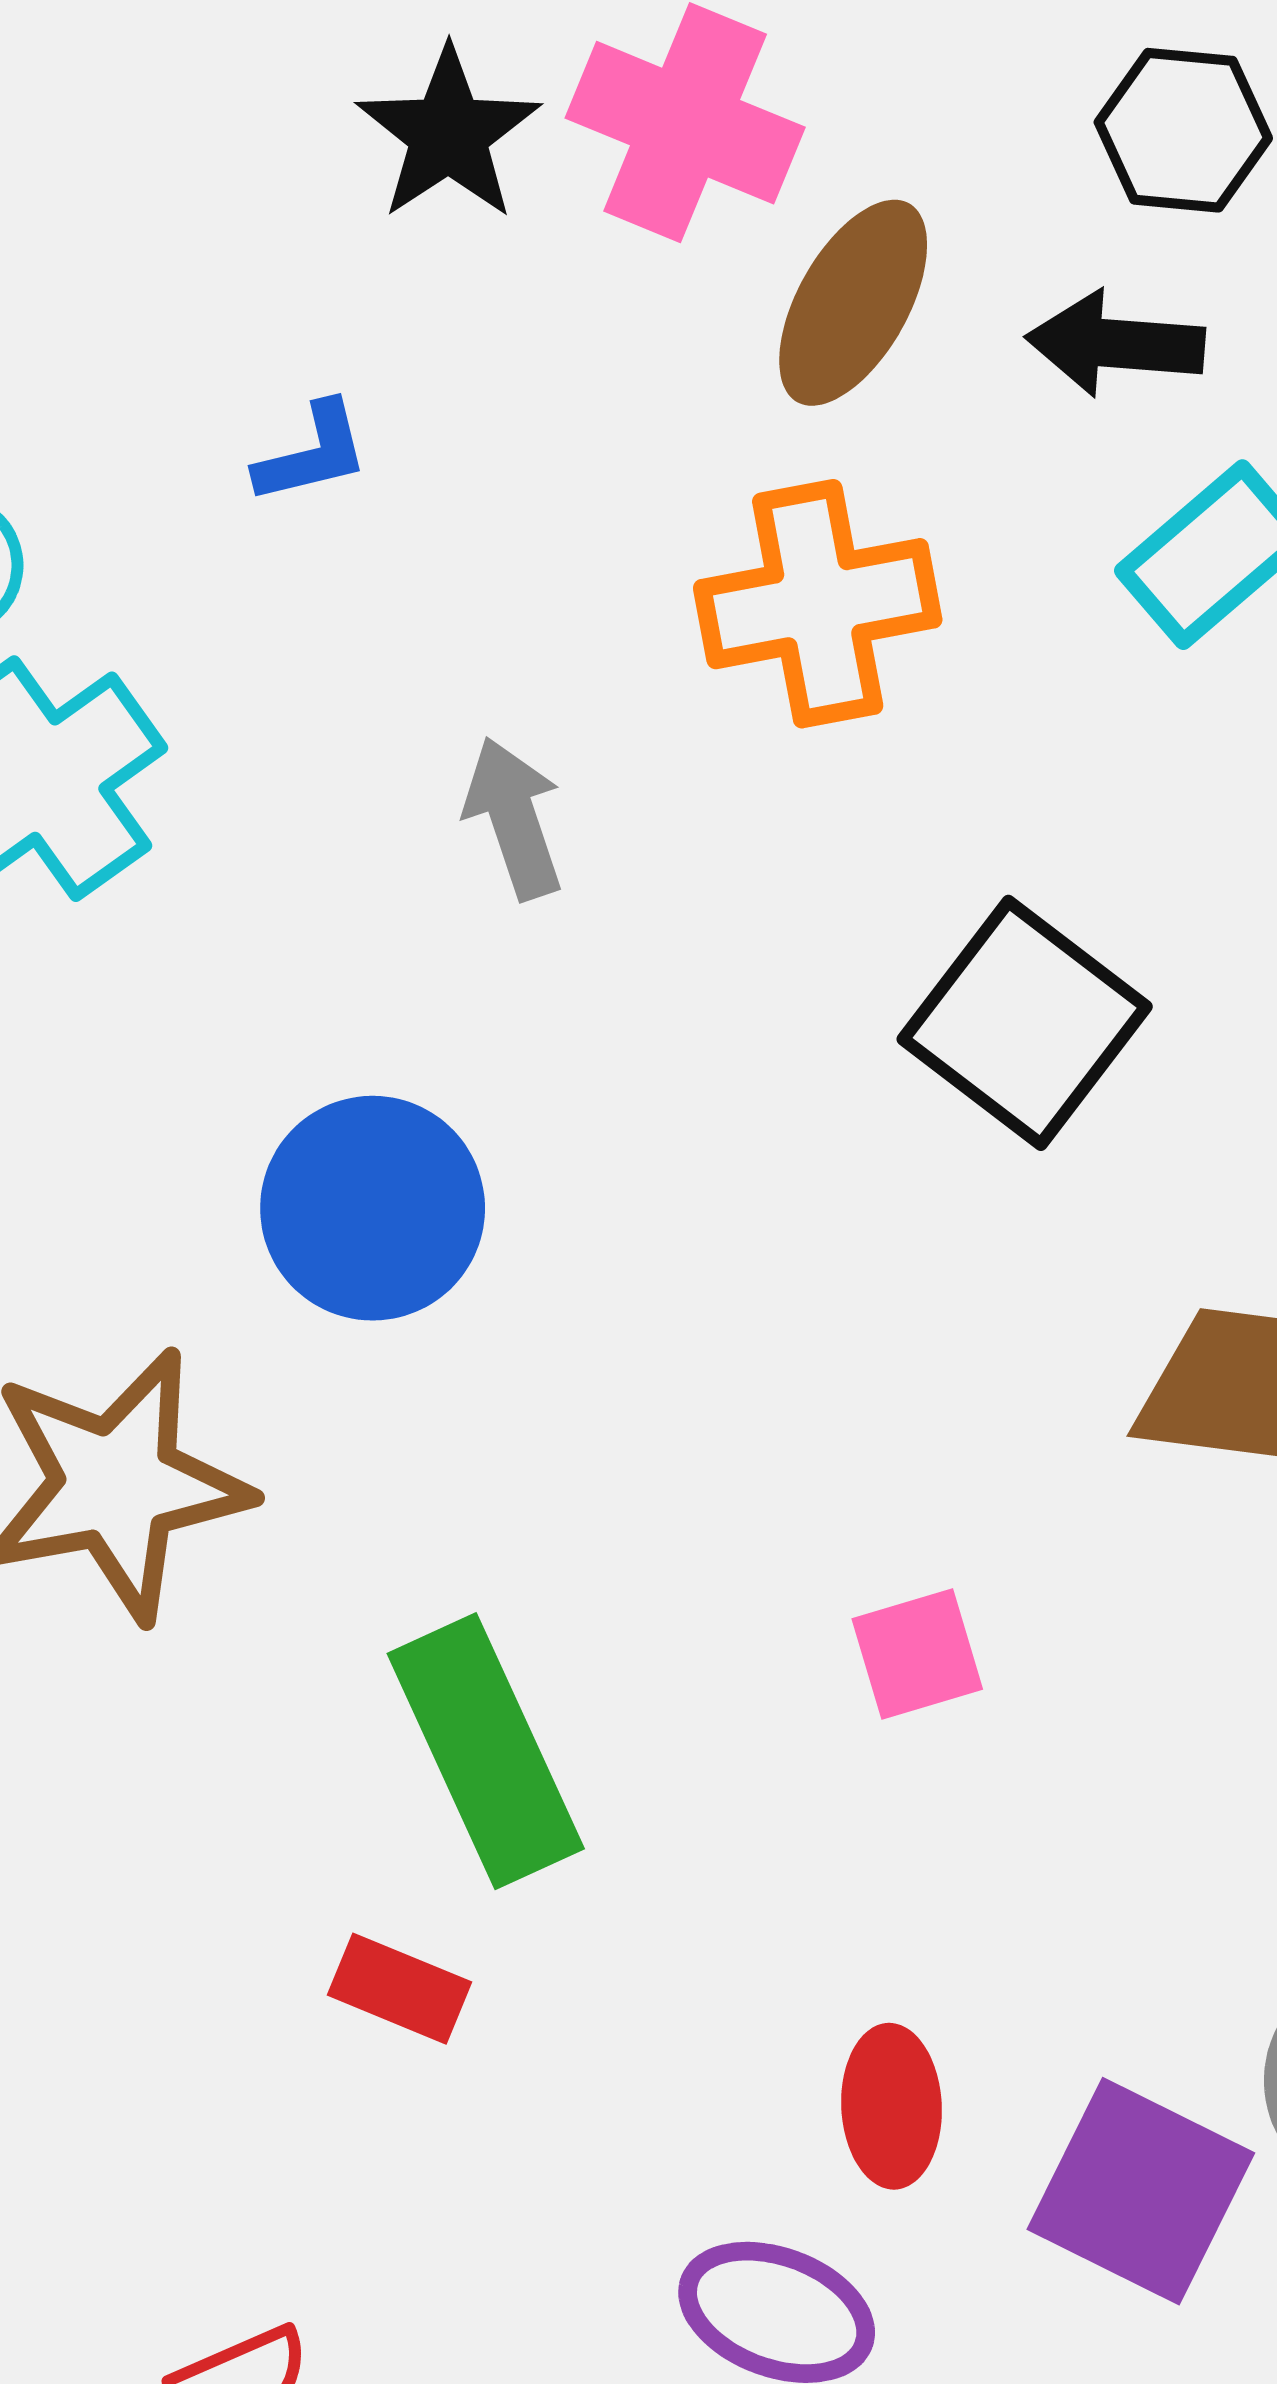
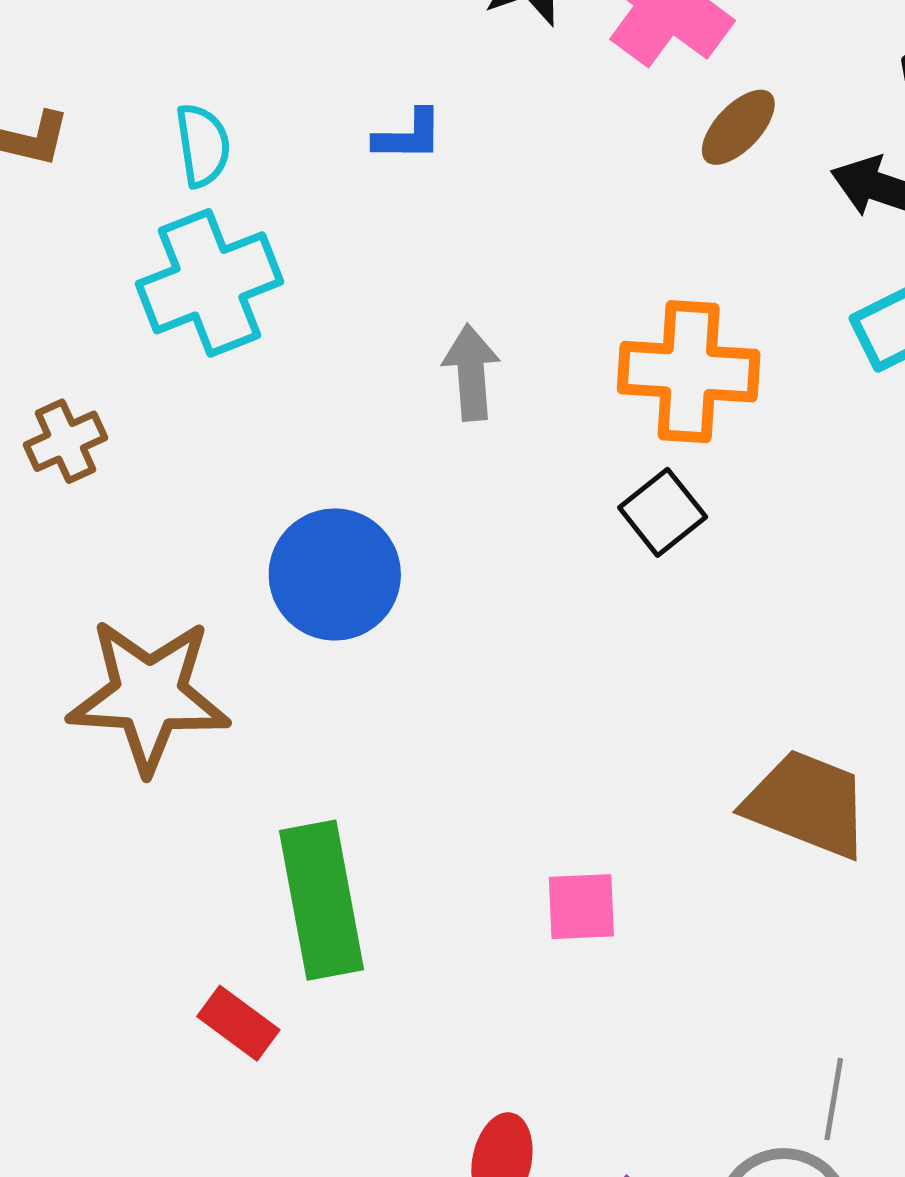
brown ellipse: (853, 303) -> (738, 127), size x0.7
orange cross: (818, 604) -> (689, 372), moved
black square: (1025, 1023) -> (663, 512), moved, size x0.6

